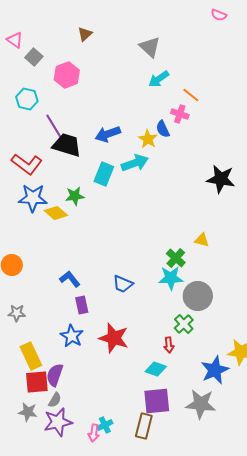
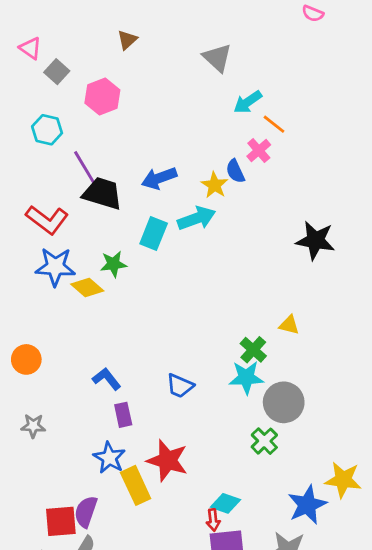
cyan arrow: (159, 79) -> (248, 102), moved
pink cross: (180, 114) -> (259, 150), turned 30
red arrow: (169, 345) -> (213, 520), moved
yellow rectangle: (31, 356) -> (136, 485), moved

